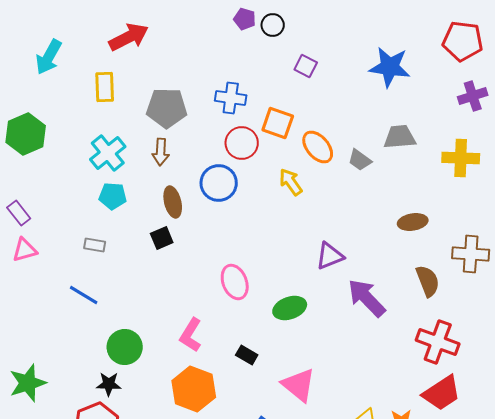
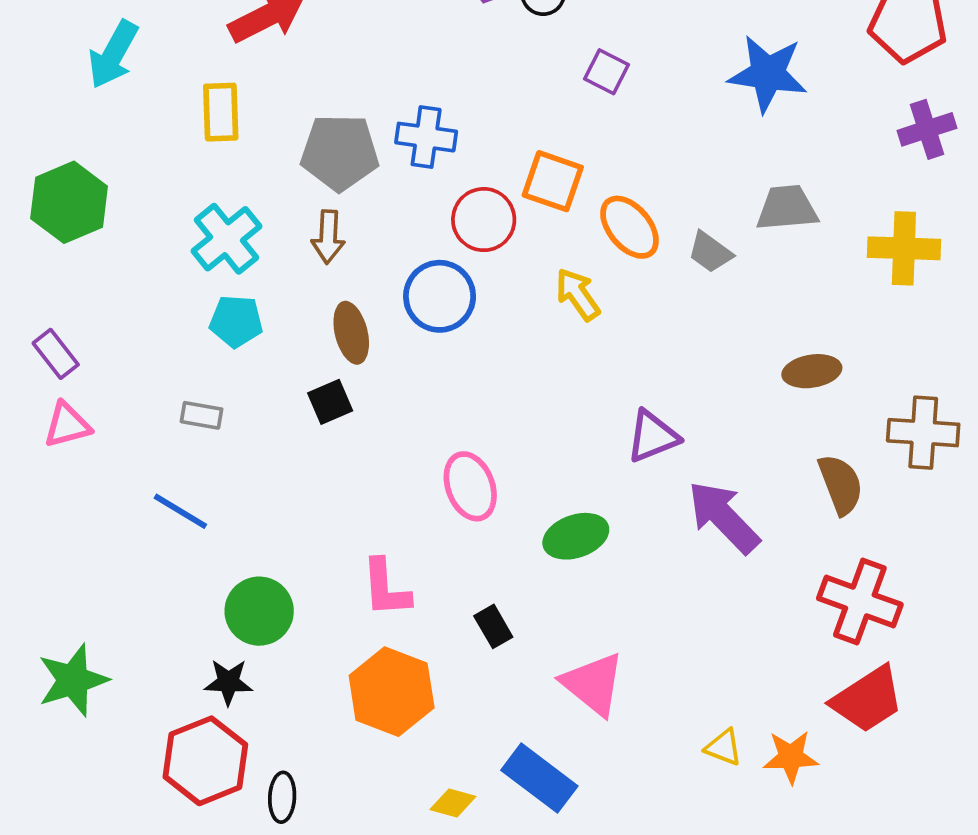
blue cross: (231, 98) -> (426, 137), moved
pink L-shape: (191, 335) -> (386, 588), turned -36
black rectangle: (247, 355) -> (493, 626), turned 30

